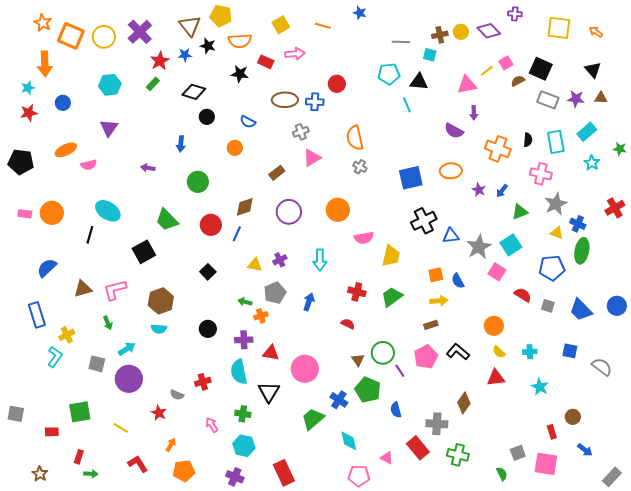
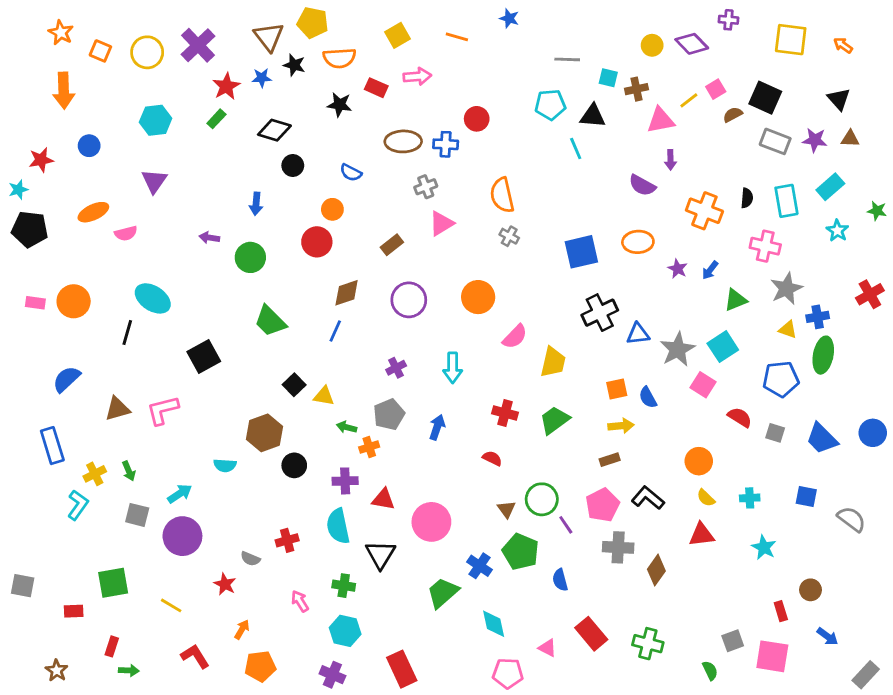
brown cross: (440, 35) -> (637, 89), moved
orange square: (71, 36) -> (100, 51), size x0.6
cyan star: (28, 88) -> (18, 190), moved
green circle: (198, 182) -> (250, 257), moved
green trapezoid: (167, 220) -> (270, 321), moved
blue cross: (578, 224) -> (818, 317), turned -35
red circle: (211, 225) -> (317, 242), moved
pink semicircle: (364, 238) -> (515, 337), turned -36
yellow triangle: (255, 265) -> (324, 396), moved
brown hexagon: (161, 301) -> (265, 433), moved
green arrow: (108, 323) -> (129, 471), moved
gray cross: (437, 424) -> (618, 547), moved

